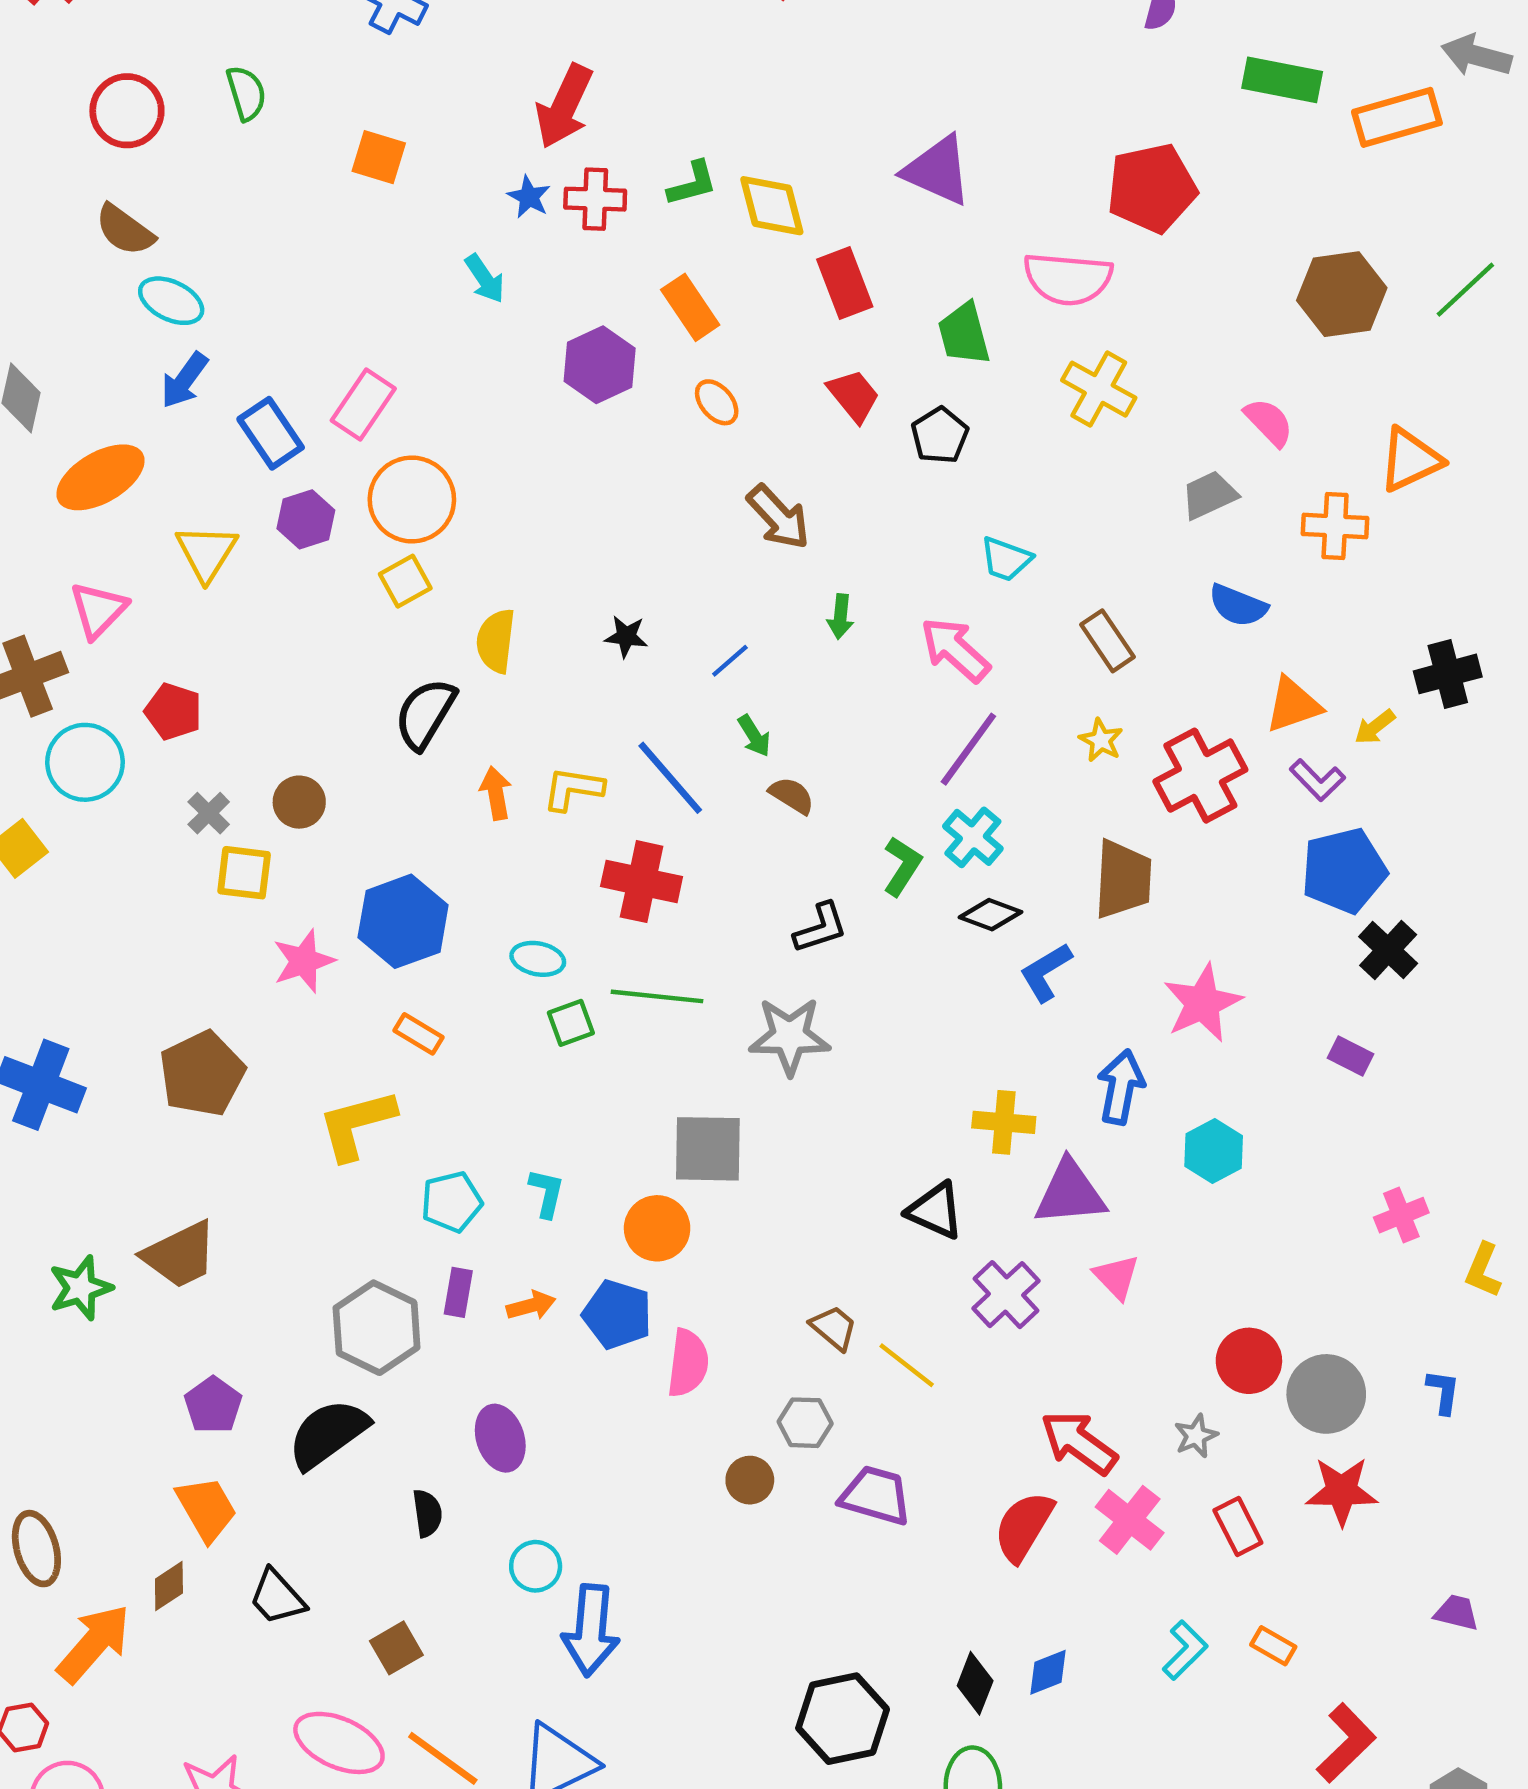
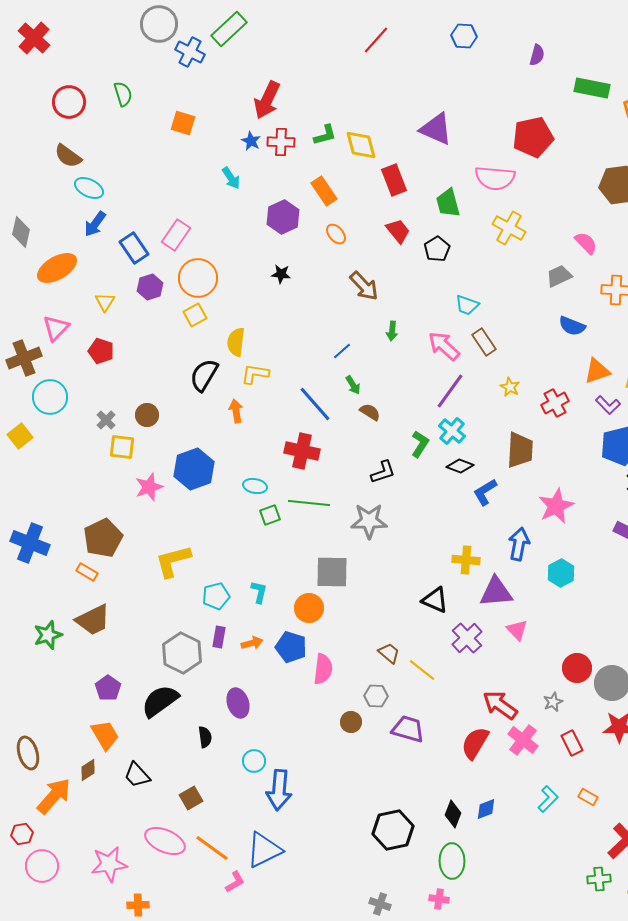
yellow triangle: (206, 552) -> (105, 302), size x0.7
black star: (626, 636) -> (281, 274), moved
brown rectangle: (1108, 641) -> (484, 342), moved
red pentagon: (173, 711) -> (101, 351), moved
red cross: (1200, 776) -> (555, 403), size x0.7
yellow L-shape: (573, 789) -> (255, 374), moved
orange rectangle: (419, 1034) -> (87, 572), moved

